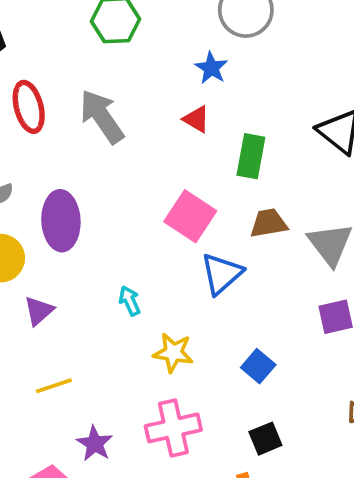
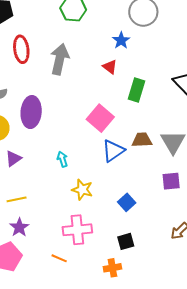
gray arrow: (102, 117) -> (60, 59), turned 40
brown trapezoid: (269, 223) -> (142, 140), moved
purple star: (95, 444) -> (19, 227), moved

